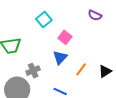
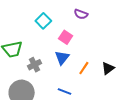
purple semicircle: (95, 15) -> (81, 14), moved
gray cross: (33, 71) -> (35, 65), moved

